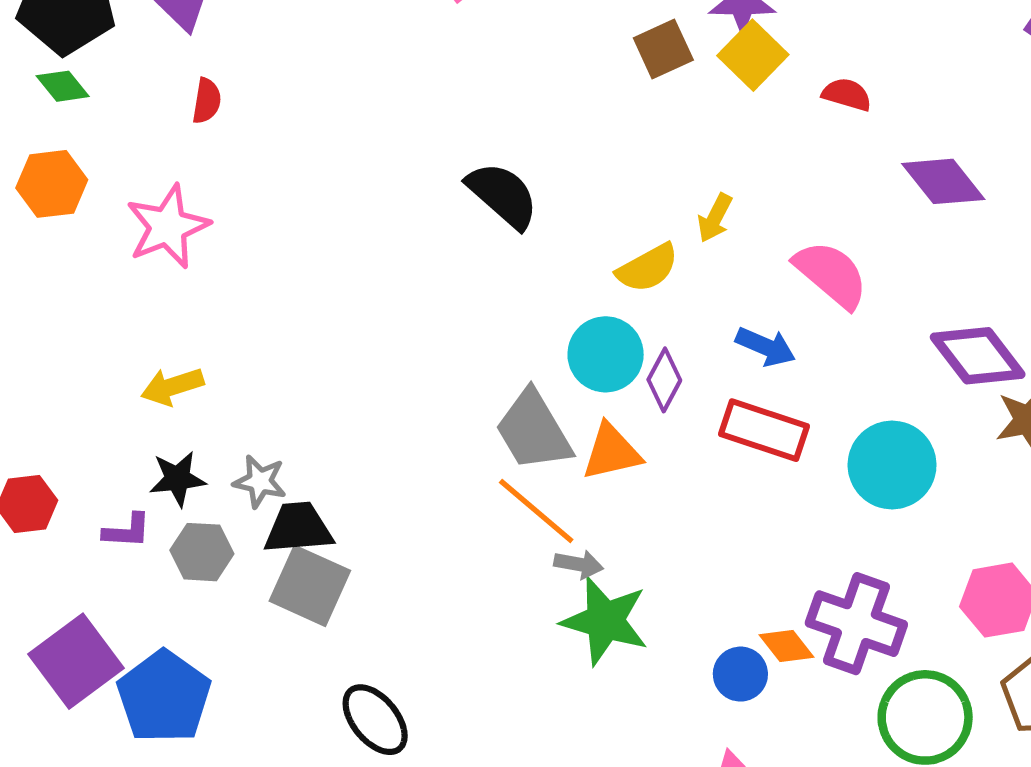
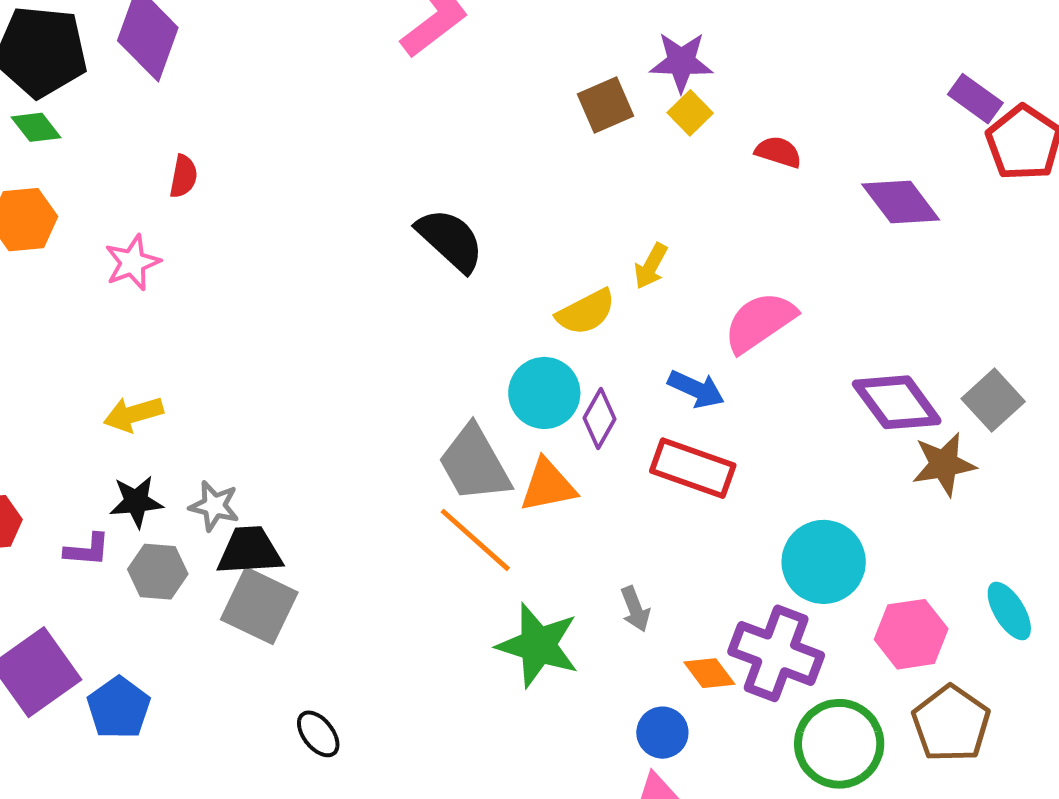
yellow square: (753, 55) -> (690, 113), size x0.7
red semicircle: (207, 101) -> (183, 176), moved
purple diamond: (943, 181) -> (901, 202), moved
pink star: (168, 227) -> (132, 263), size x0.7
pink semicircle: (831, 274) -> (760, 322), turned -76
cyan circle: (892, 465) -> (824, 562), moved
gray arrow: (579, 564) -> (635, 609), moved, turned 57
blue circle: (740, 674) -> (662, 733), moved
blue pentagon: (164, 697) -> (119, 708), size x0.7
black ellipse: (375, 720) -> (318, 734), size x0.7

